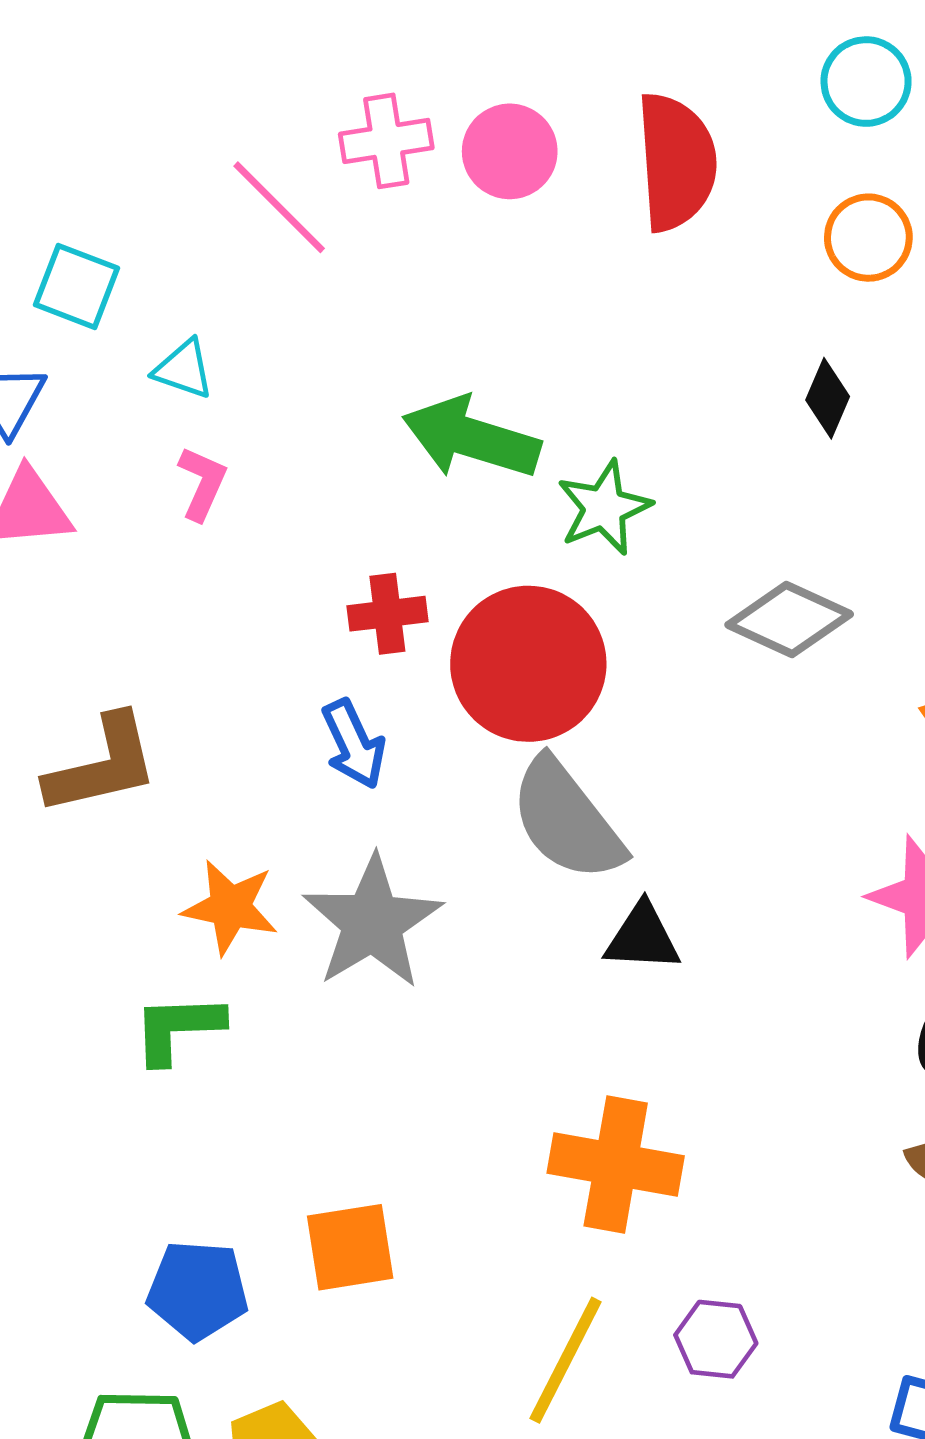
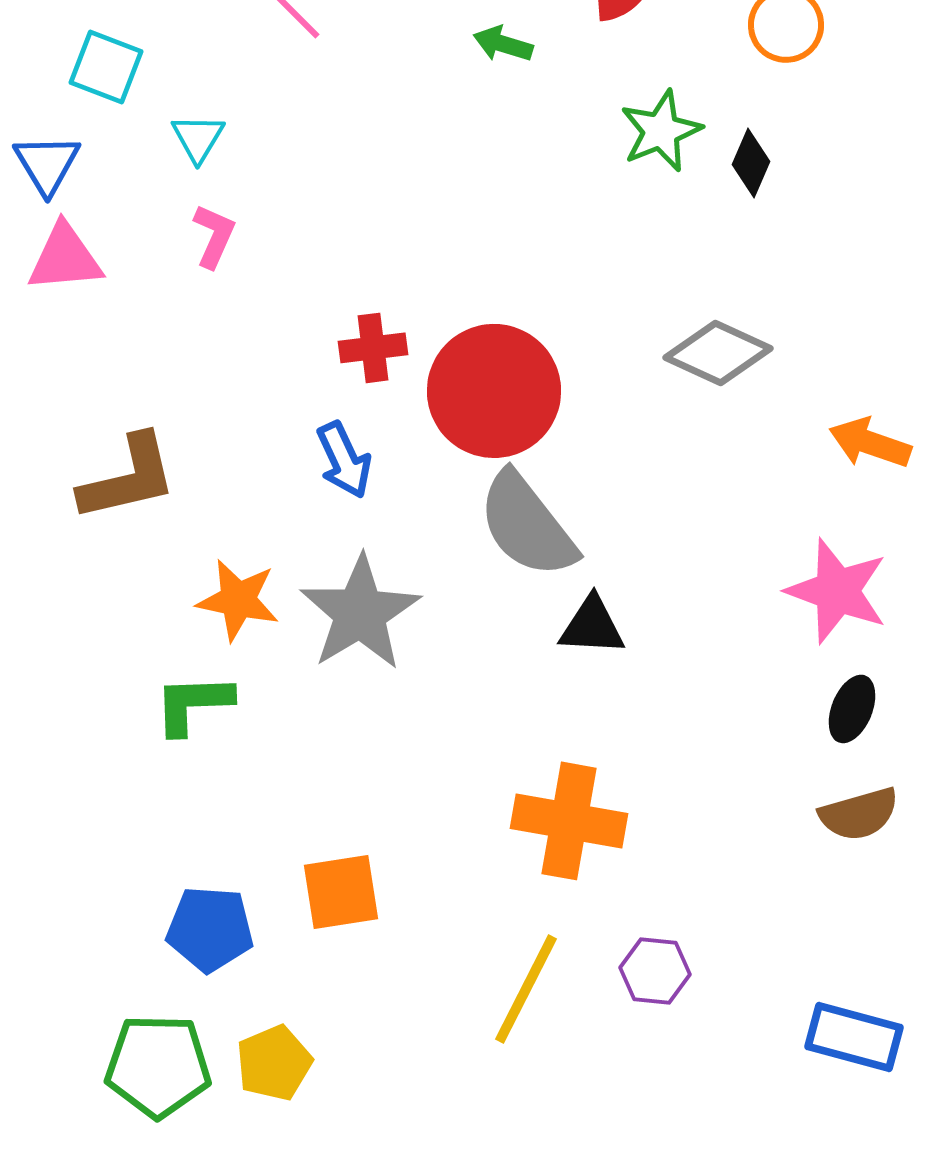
cyan triangle: (184, 369) -> (198, 138), turned 42
green arrow: (471, 438) -> (503, 44), moved, size x0.5
green star: (604, 508) -> (661, 131), moved

